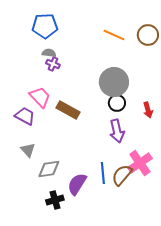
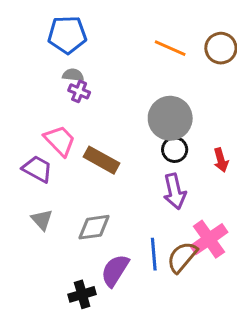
gray diamond: (49, 169) -> (94, 227), moved

